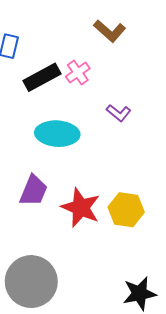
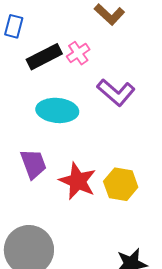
purple L-shape: (119, 113) -> (116, 92), size x1.6
purple trapezoid: (33, 191) -> (33, 164), turned -44

